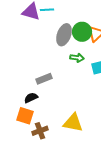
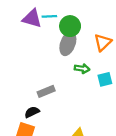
green circle: (82, 32) -> (70, 26), moved

